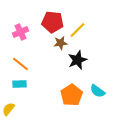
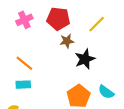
yellow line: (78, 30) -> (97, 24), moved
pink cross: (21, 32) -> (24, 20), moved

